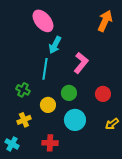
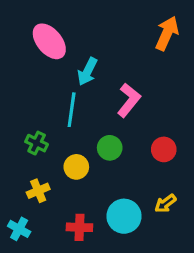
pink ellipse: (43, 21) -> (49, 41), moved
cyan circle: (75, 120) -> (124, 216), moved
yellow arrow: (112, 124) -> (165, 203), moved

